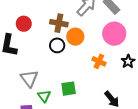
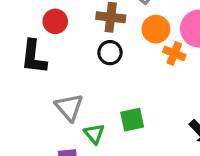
orange circle: (75, 37) -> (156, 29), moved
orange cross: (99, 61) -> (174, 53), moved

